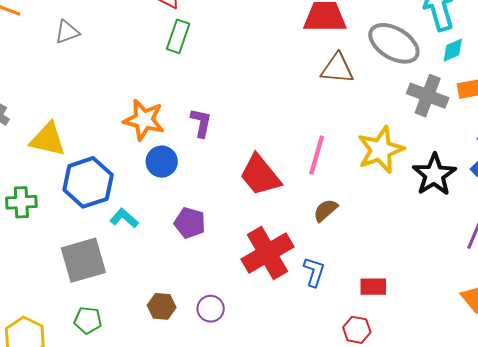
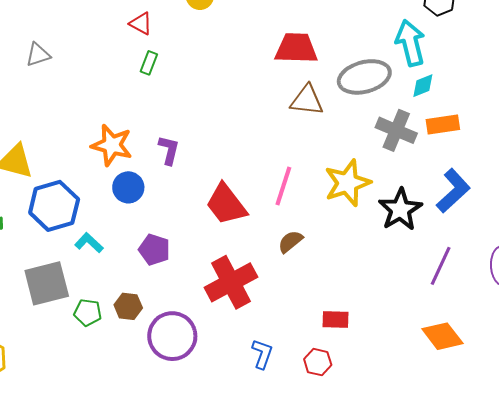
green rectangle: (178, 36) -> (149, 63), size x0.7
gray ellipse: (394, 43) -> (364, 77), turned -48
blue L-shape: (314, 272) -> (262, 354), moved
brown hexagon: (162, 306) -> (128, 306), moved
purple circle: (211, 309) -> (172, 336), size x1.8
green pentagon: (88, 320) -> (88, 312), moved

